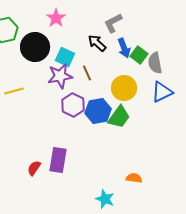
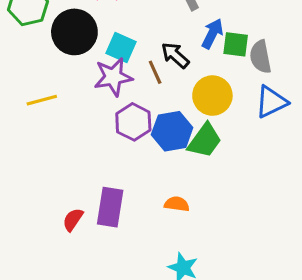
black arrow: (97, 43) -> (175, 55), moved
blue arrow: (124, 48) -> (212, 34), turned -132
green square: (139, 55) -> (236, 44), turned -30
orange semicircle: (134, 178) -> (177, 204), moved

